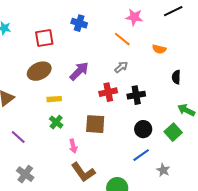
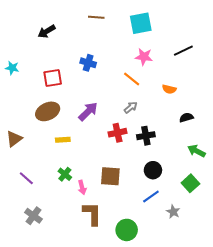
black semicircle: (176, 77) -> (186, 118), turned 72
green cross: (56, 122) -> (65, 174), moved
brown square: (95, 124) -> (110, 176), moved
green square: (173, 132) -> (190, 183), moved
brown L-shape: (83, 172) -> (92, 214), turned -145

